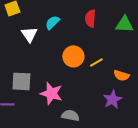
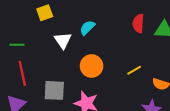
red semicircle: (90, 18) -> (138, 23), moved
orange circle: (73, 56) -> (92, 66), moved

